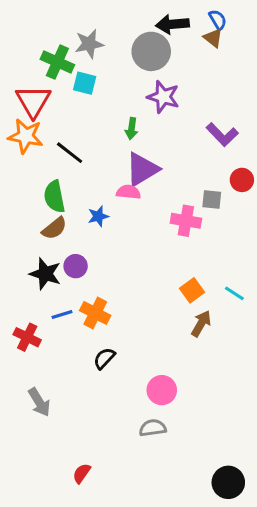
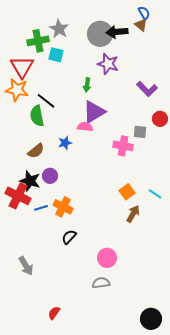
black arrow: (172, 24) -> (117, 32), moved
gray star: (89, 44) -> (59, 29), turned -30
green cross: (57, 62) -> (38, 41), turned -35
green semicircle: (54, 197) -> (37, 116), moved
red cross: (27, 337) -> (18, 196), moved, size x1.4

